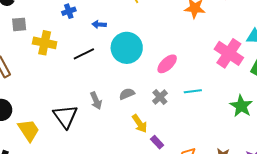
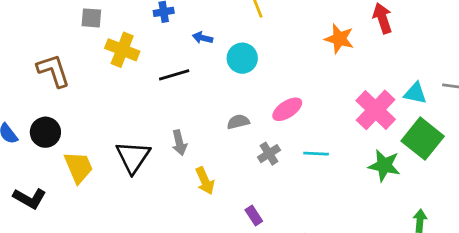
cyan circle: (127, 48) -> (242, 58), moved, size x0.7
gray semicircle: (127, 94) -> (238, 122), moved
green star: (241, 106) -> (384, 165), moved, turned -30
yellow arrow: (140, 124) -> (205, 181), moved

